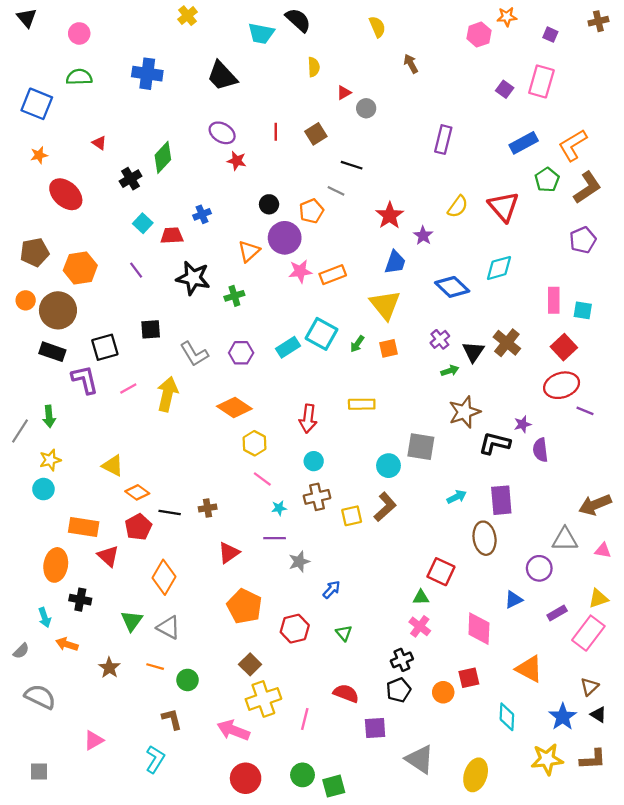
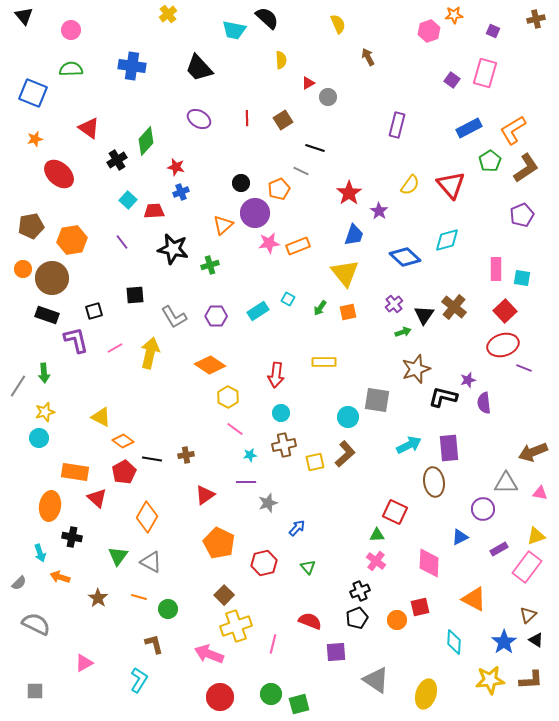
red triangle: (99, 143) -> (89, 128), size x1.6
red star: (237, 161) -> (176, 167), moved
cyan square: (321, 334) -> (288, 299), size x0.5
black square: (105, 347) -> (94, 311), size x0.7
cyan arrow: (457, 497) -> (409, 445), size x1.4

